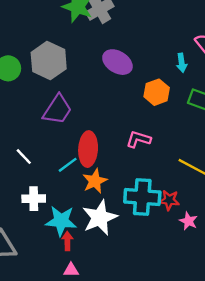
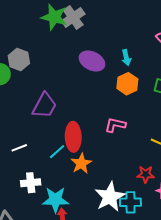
gray hexagon: (49, 61) -> (19, 60), moved, size x0.7
cyan arrow: (182, 63) -> (126, 58), moved
white line: (24, 157) -> (19, 148), turned -63
cyan cross: (142, 197) -> (130, 202), moved, size x0.7
white star: (100, 218) -> (110, 197), moved

